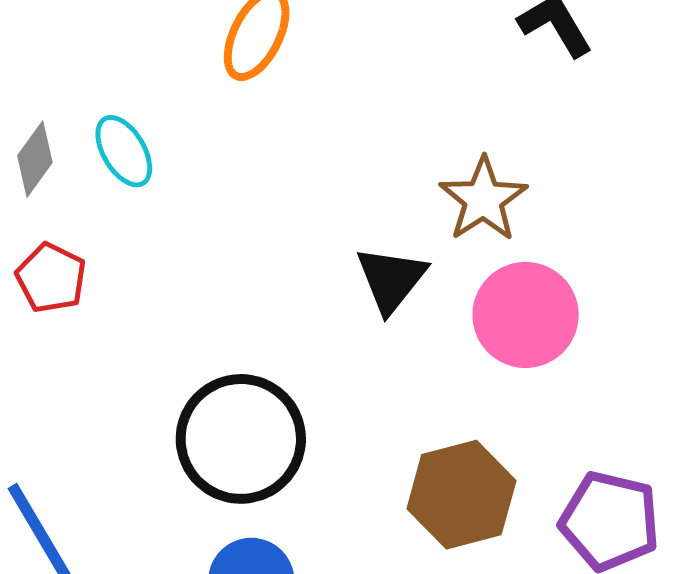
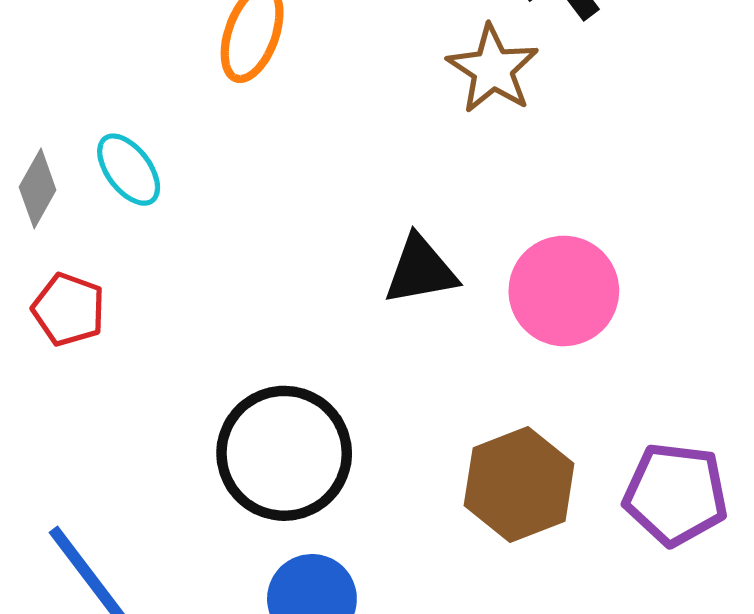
brown star: (483, 199) -> (493, 69), moved
black triangle: (391, 279) -> (421, 270), turned 48

